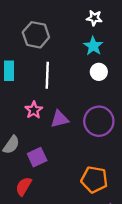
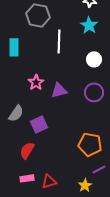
white circle: (99, 72) -> (94, 59), moved
white line: (47, 75) -> (59, 41), moved
purple circle: (99, 121) -> (94, 92), size x0.7

